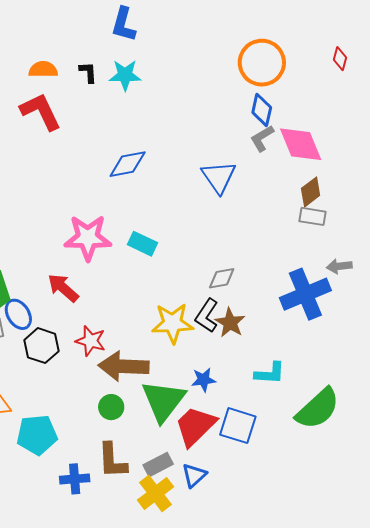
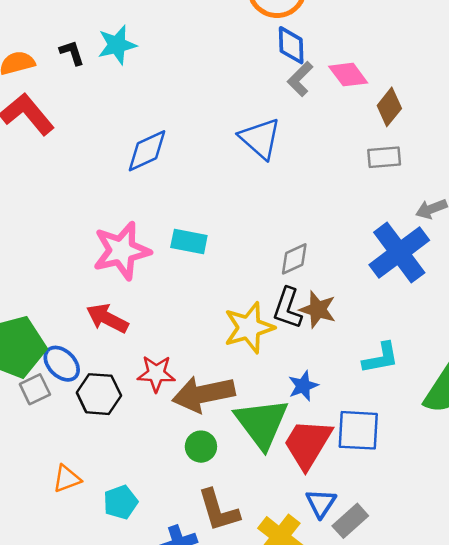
pink diamond: (301, 144) -> (348, 75), size x0.7
brown diamond: (311, 192) -> (389, 107), moved
cyan pentagon: (37, 435) -> (121, 502), size x0.7
gray rectangle: (158, 465) -> (350, 521), moved

